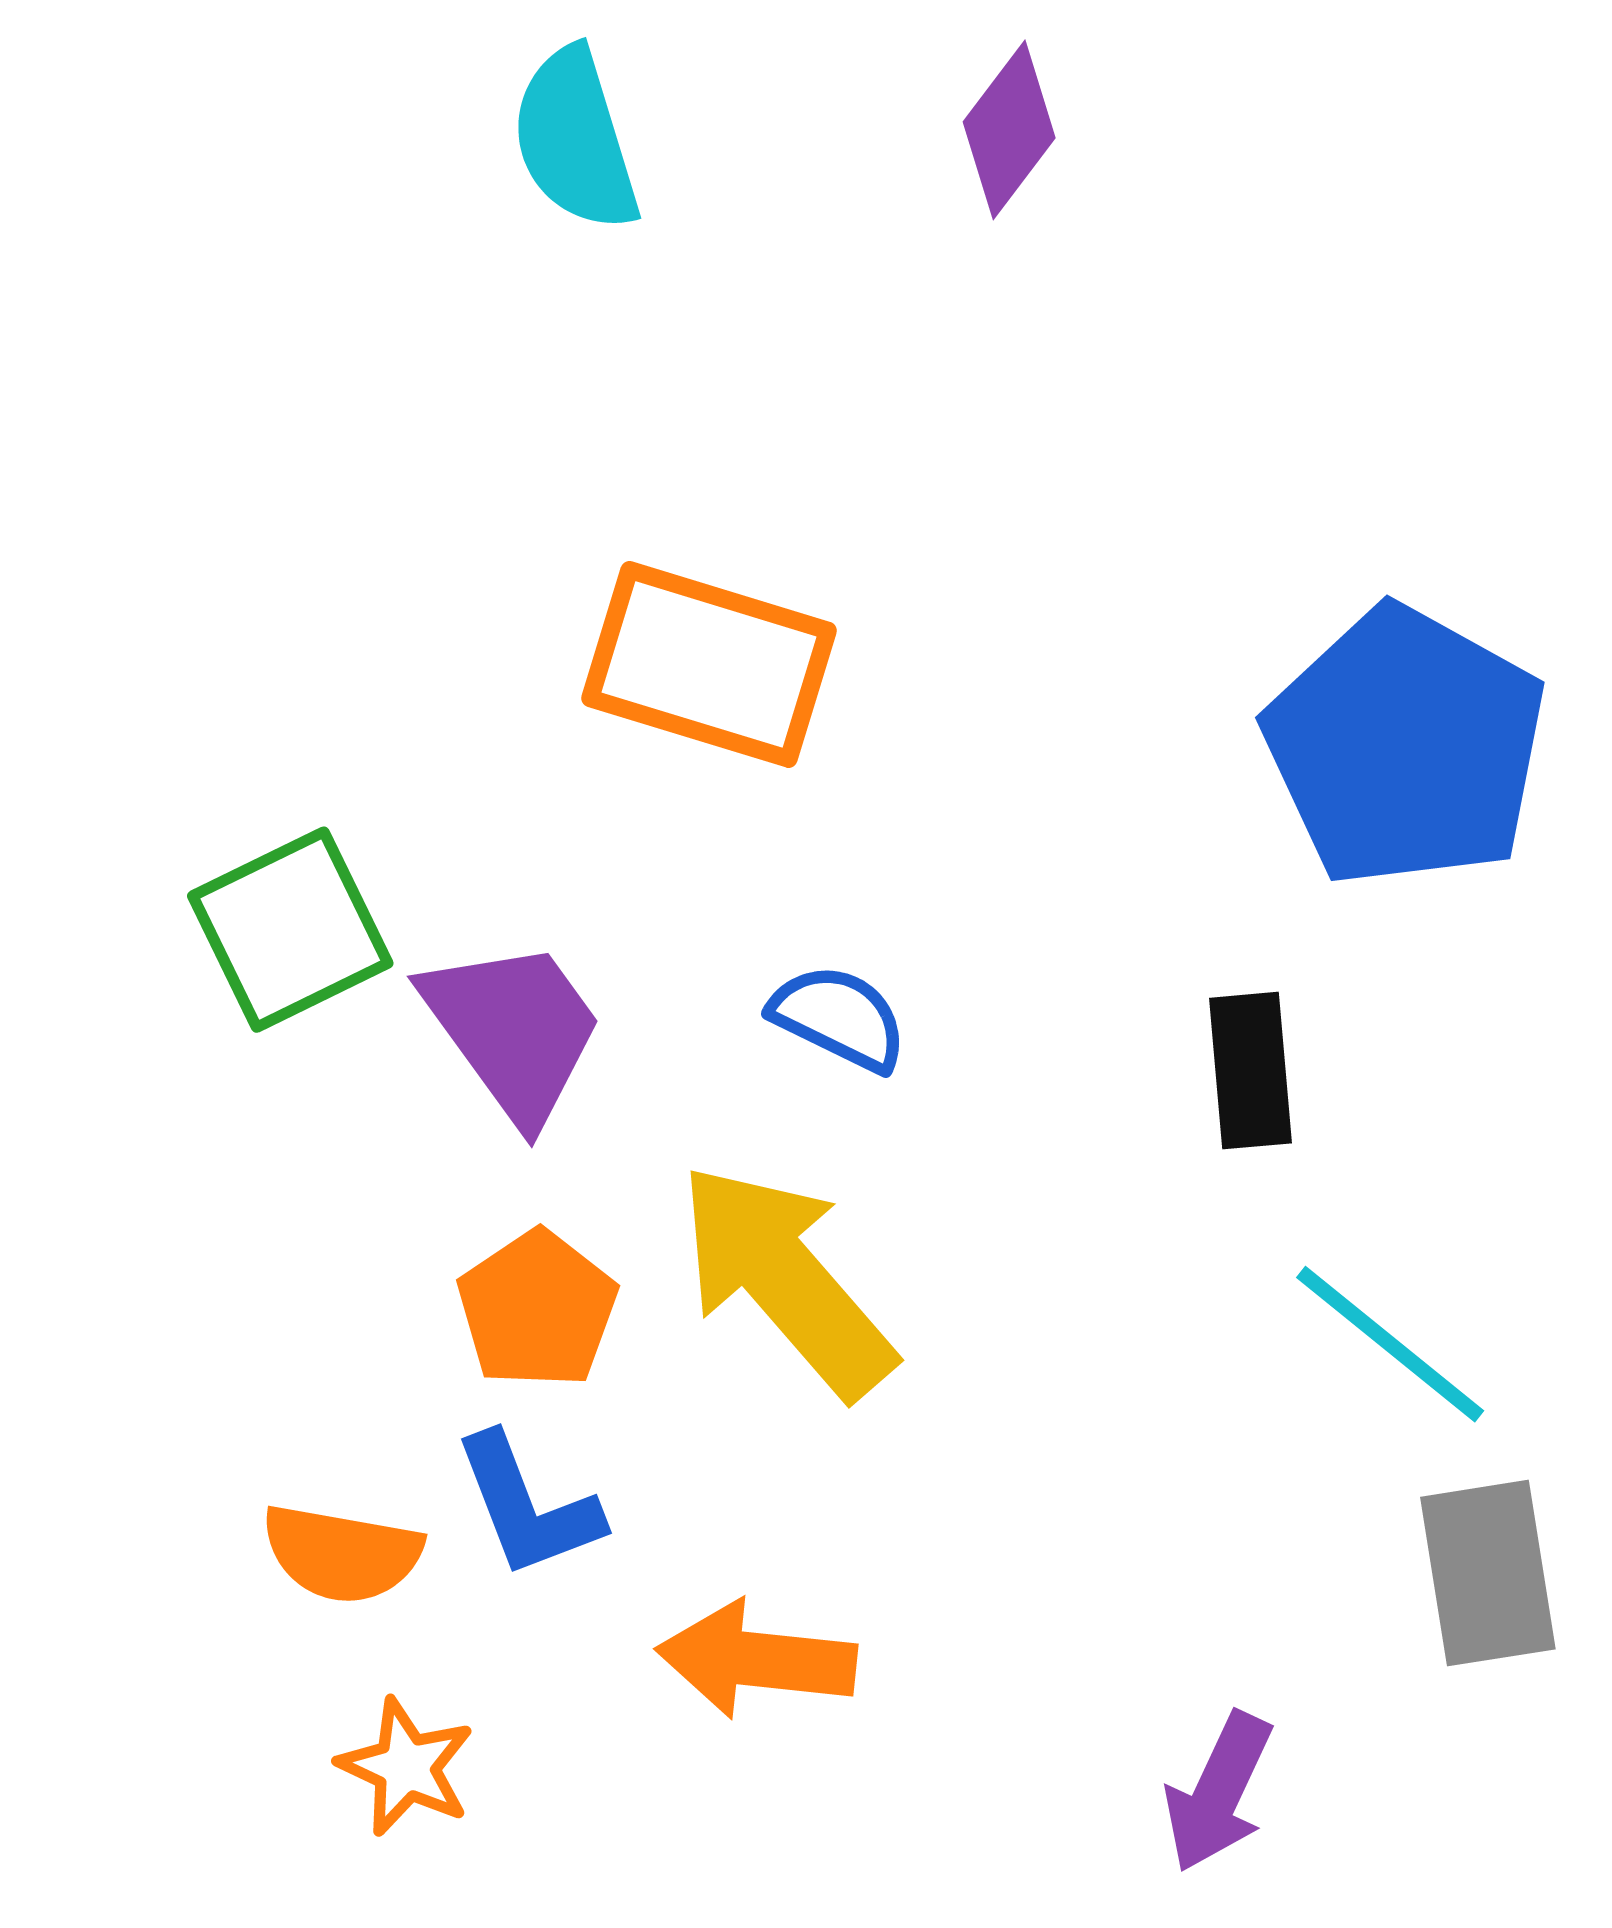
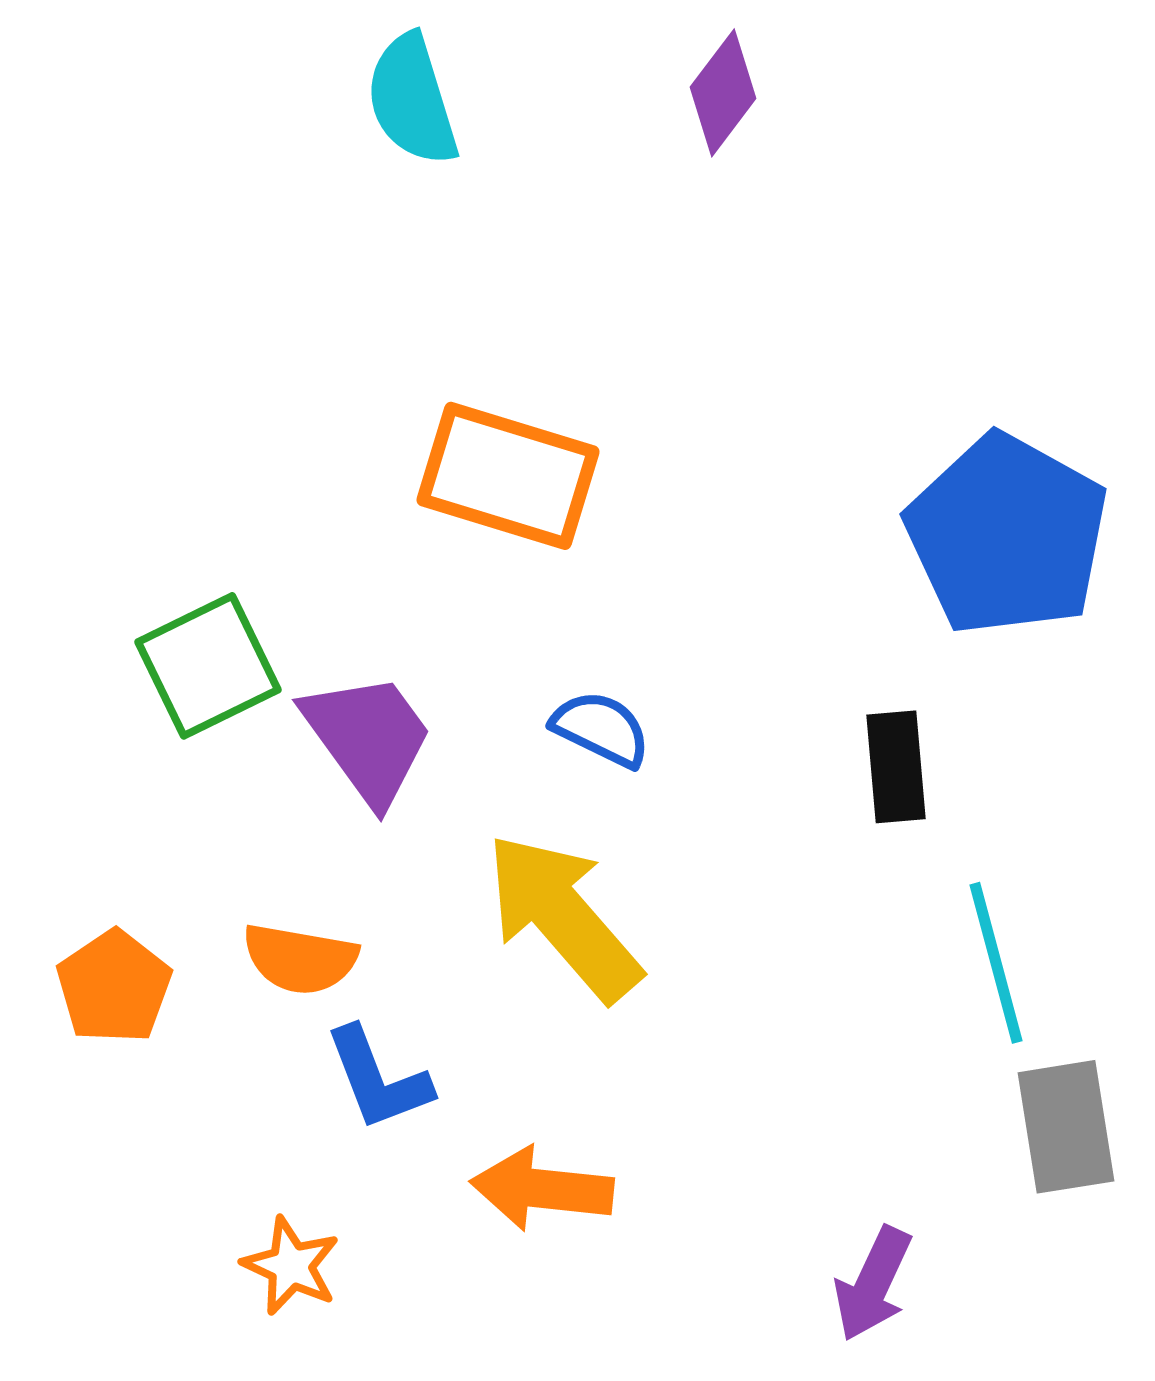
orange pentagon: (537, 1309) -> (114, 987), moved
cyan line: (1390, 1344) -> (996, 963), turned 36
orange semicircle: (342, 1554) -> (300, 959), moved

